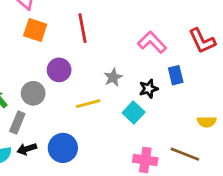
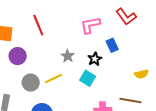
pink L-shape: (152, 42) -> (90, 25), turned -45
purple circle: (59, 70) -> (18, 56), moved
gray circle: (33, 93) -> (31, 83), moved

